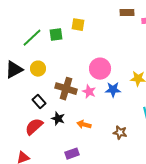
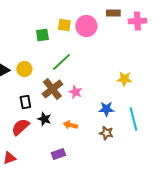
green line: (32, 38) -> (61, 62), moved
pink circle: (100, 69) -> (86, 26), moved
brown cross: (66, 89) -> (52, 89), turned 35
blue star: (113, 90) -> (106, 109), moved
black rectangle: (39, 102) -> (25, 102), turned 32

